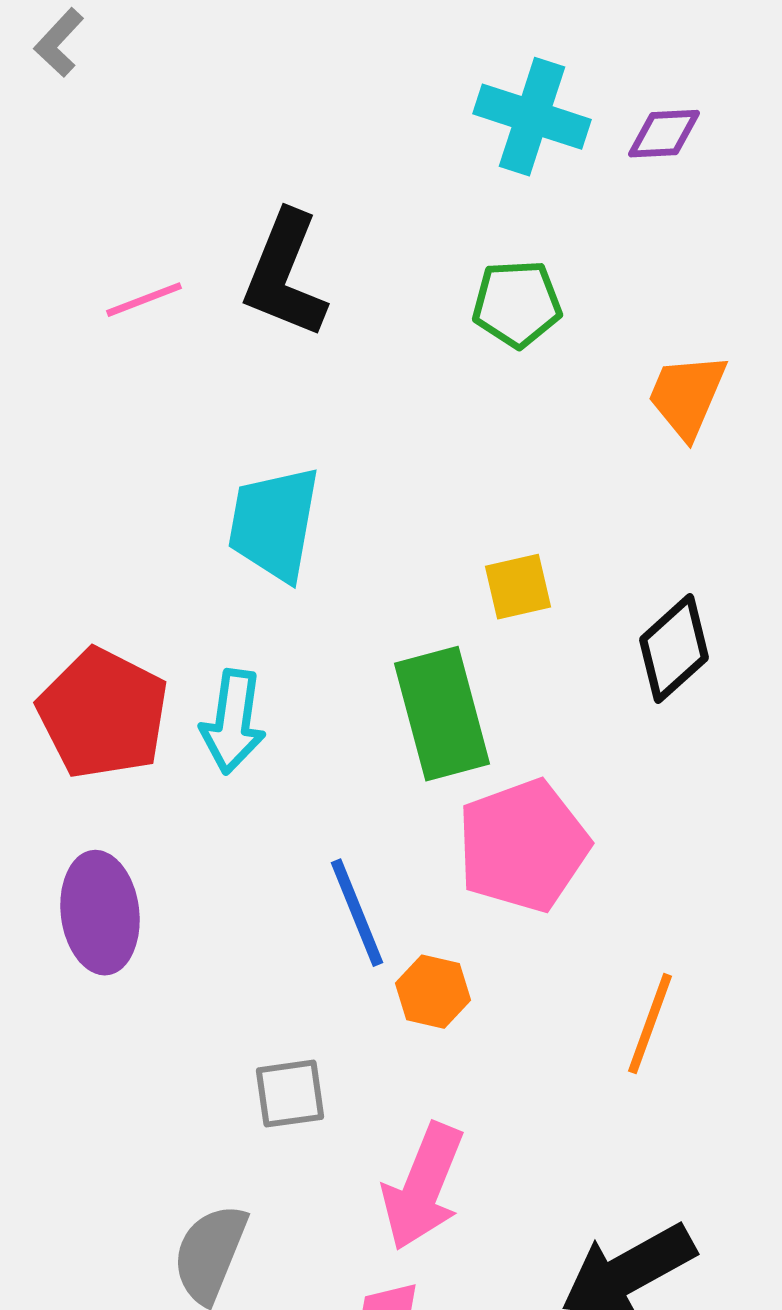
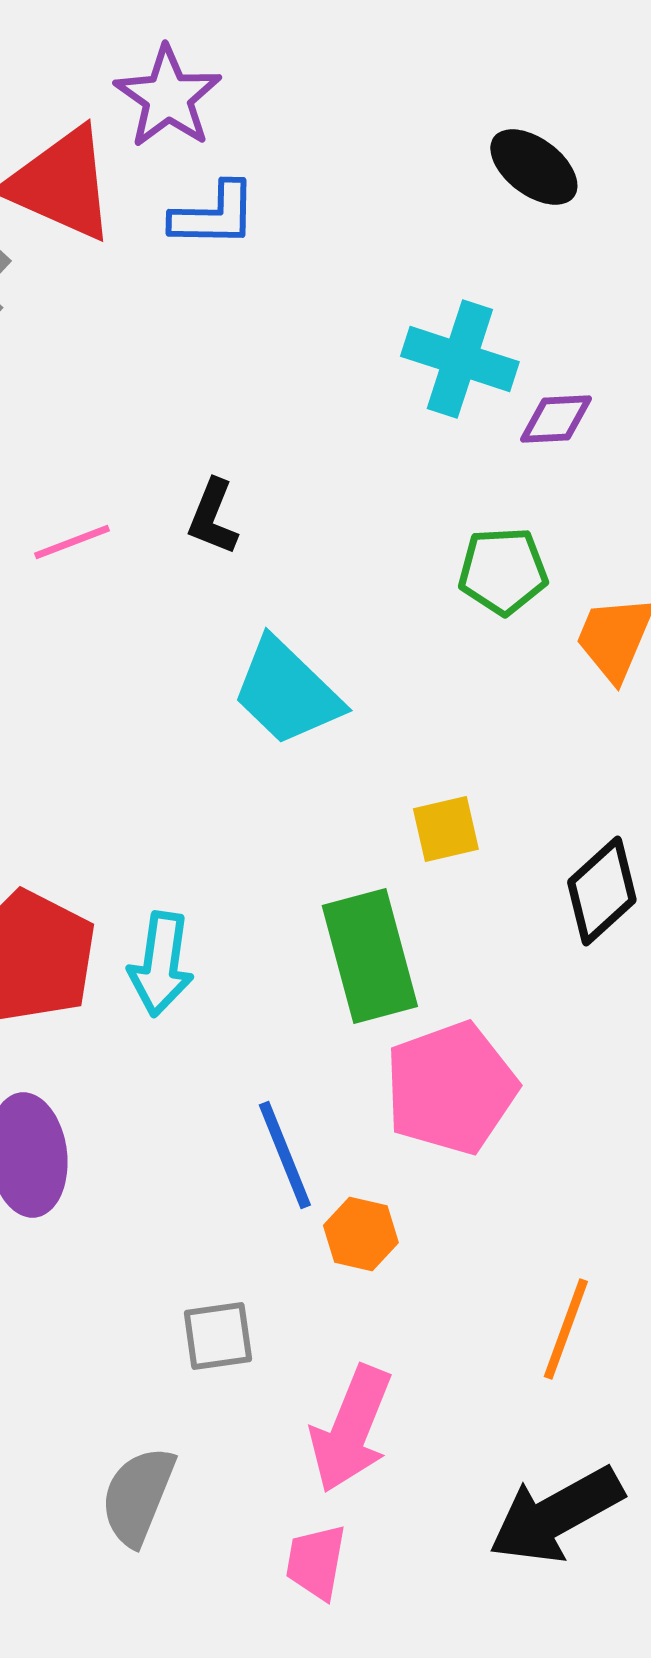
purple diamond: (664, 134) -> (556, 419), moved
black L-shape: (285, 275) -> (213, 517), size x0.6
green pentagon: (517, 304) -> (503, 571), moved
cyan trapezoid: (274, 524) -> (287, 692), moved, turned -56
orange line: (650, 1024) -> (566, 1329), moved

